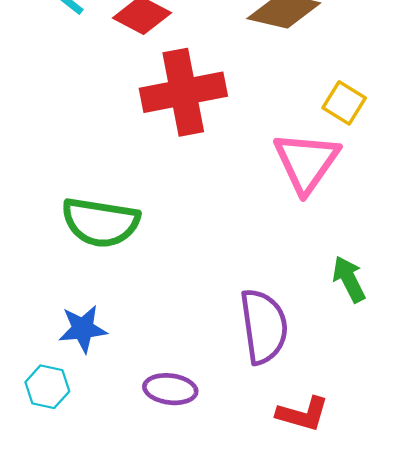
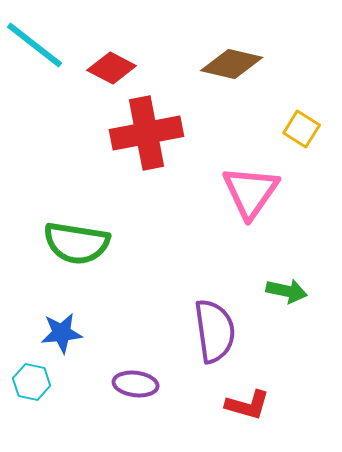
yellow square: (344, 103) -> (302, 129), moved
green arrow: (349, 279) -> (287, 291), turned 129

